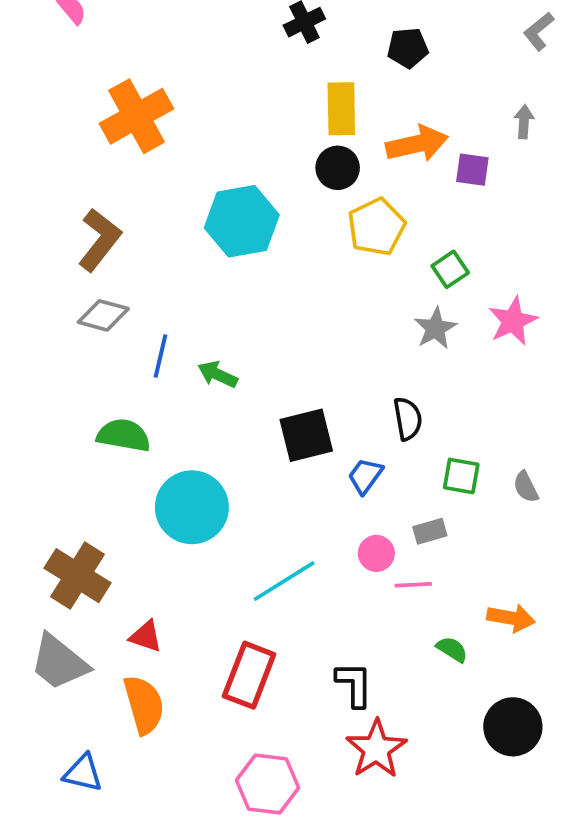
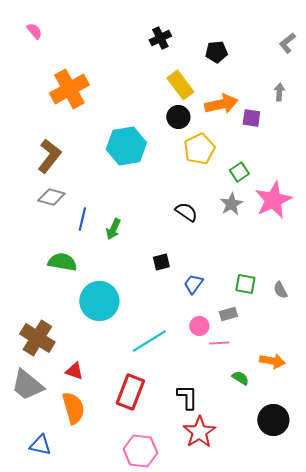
yellow rectangle: (341, 109) -> (180, 85), turned -36
pink star: (513, 321) -> (273, 200), size x1.4
green arrow: (218, 374) -> (113, 229), turned -90
black semicircle: (408, 419) -> (186, 212), moved, turned -45
black square: (306, 435) -> (161, 262), size x0.6

